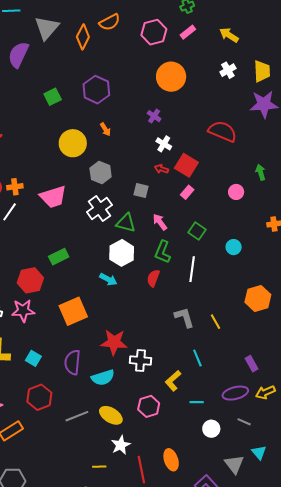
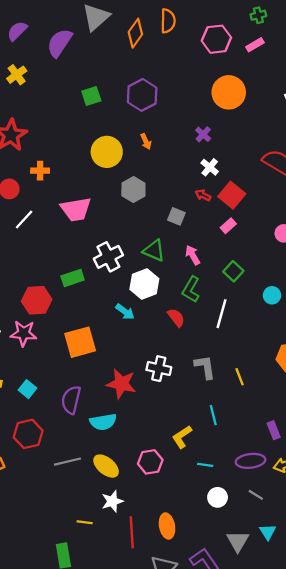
orange semicircle: (110, 22) -> (168, 21), turned -70
orange cross: (15, 187) -> (40, 171), moved
white cross: (99, 209) -> (108, 257), moved
red semicircle: (153, 278) -> (176, 318), turned 114
white cross: (140, 361) -> (159, 369), moved

